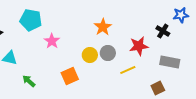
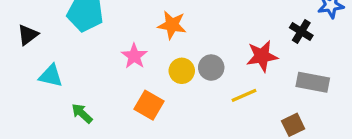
orange star: (103, 27) -> (172, 25), moved, turned -30
pink star: (52, 41) -> (134, 56), moved
orange square: (70, 76) -> (149, 105), turned -36

